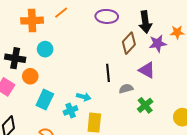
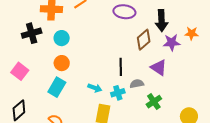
black cross: (15, 58) -> (32, 33), moved, turned -30
orange circle: (30, 76) -> (62, 63), moved
cyan cross: (71, 110) -> (118, 93), moved

